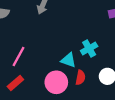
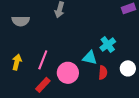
pink circle: (56, 82) -> (68, 73), moved

